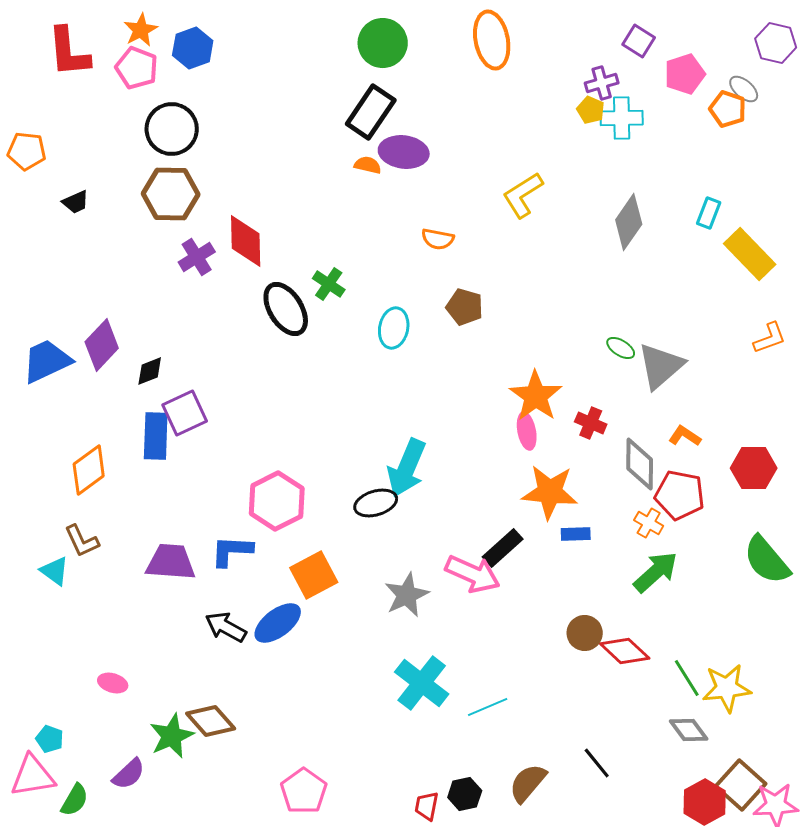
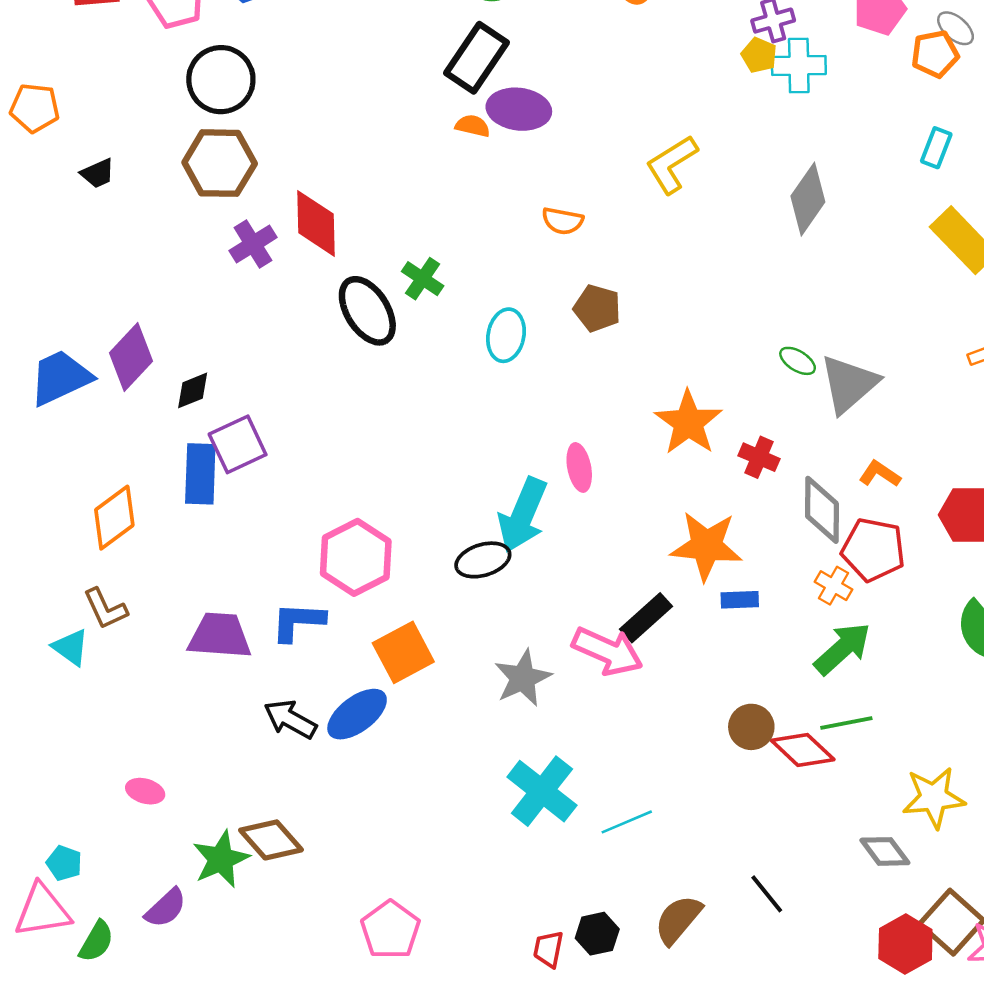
orange pentagon: (728, 109) -> (935, 54), turned -30
cyan rectangle: (709, 213) -> (936, 148), moved
pink ellipse: (527, 431) -> (579, 467), moved
green line: (687, 678) -> (846, 723), moved, turned -69

